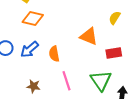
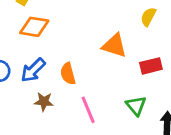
green triangle: (101, 80) -> (136, 106), size x0.7
brown star: (33, 86) -> (44, 102), moved

